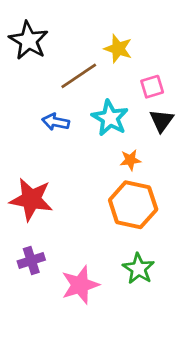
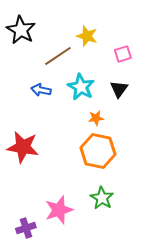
pink square: (152, 87) -> (123, 54), moved
purple cross: (31, 260) -> (26, 228), moved

